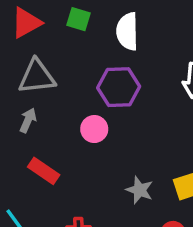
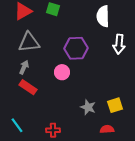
white semicircle: (127, 31) -> (103, 16), moved
red rectangle: (44, 171) -> (28, 87), moved

